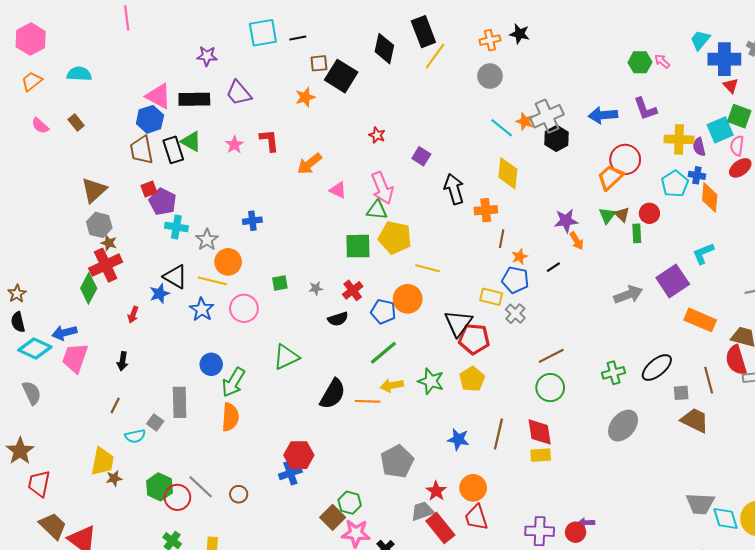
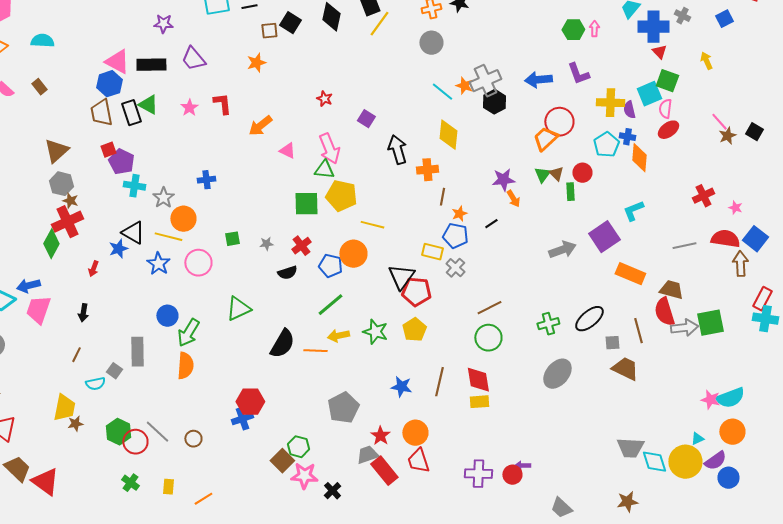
pink arrow: (662, 61) -> (594, 29), turned 49
black square: (341, 76) -> (290, 23), moved, size x0.7

